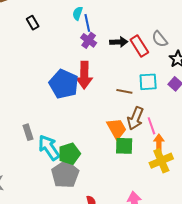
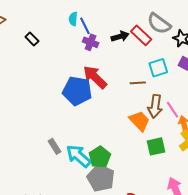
gray semicircle: (160, 39) -> (159, 24), size x1.4
red arrow: (84, 75) -> (95, 77), turned 148
green square: (124, 146) -> (156, 146), moved

